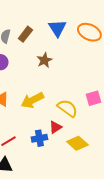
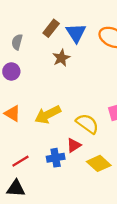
brown rectangle: (25, 34) -> (51, 28), moved
brown star: (44, 60) -> (61, 58), moved

